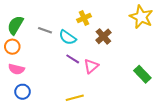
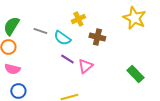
brown cross: (103, 36) -> (97, 37), turned -35

